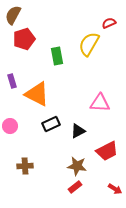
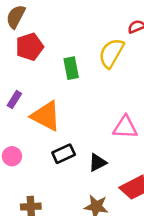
purple rectangle: (12, 81) -> (14, 100), turned 48

